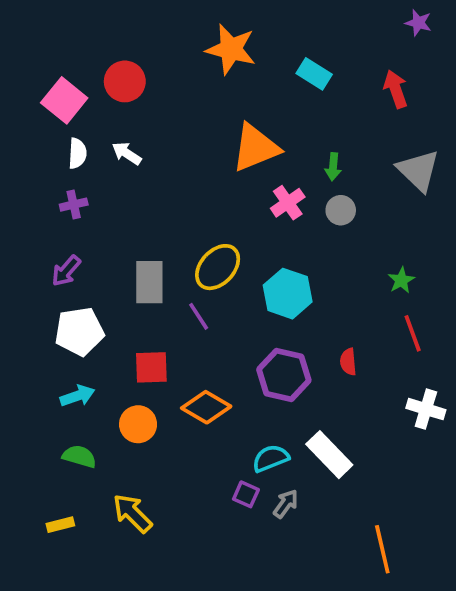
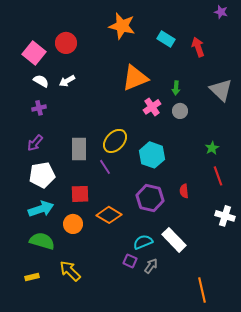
red arrow: (396, 89) -> (198, 47), moved
white semicircle: (77, 153) -> (41, 81), turned -63
white arrow: (127, 153) -> (67, 81), turned -63
cyan arrow: (77, 396) -> (41, 209), size x1.4
green semicircle: (79, 456) -> (42, 241), size x1.4

